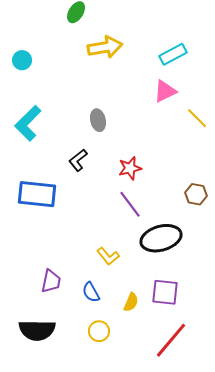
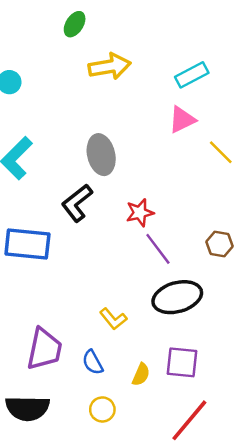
gray ellipse: (98, 120) -> (101, 155), size x1.5
black L-shape: (78, 160) -> (77, 203), size x1.4
purple line: (130, 204) -> (158, 249), moved
purple trapezoid: (51, 281) -> (44, 349), size x1.5

